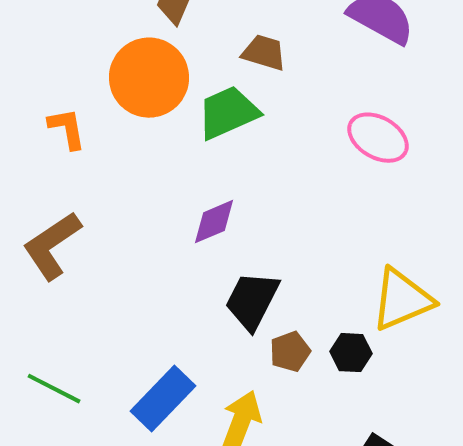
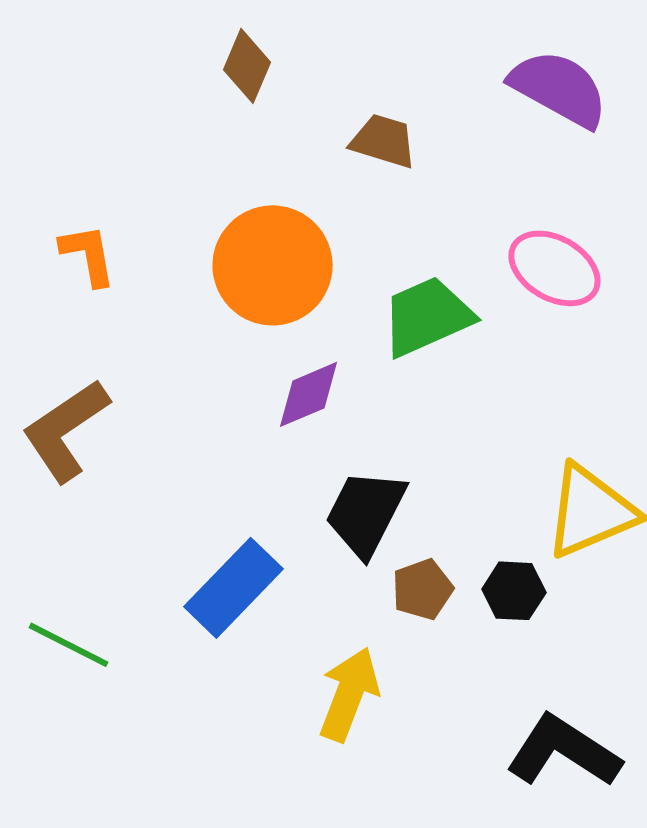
orange circle: (149, 78) -> (273, 265), moved
green trapezoid: (228, 113) -> (427, 316), moved
blue rectangle: (163, 399) -> (234, 588), moved

